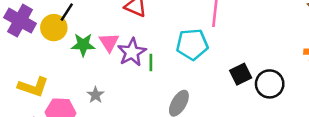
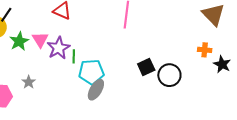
cyan pentagon: (192, 44) -> (91, 72), moved
green star: (83, 45) -> (19, 41), turned -30

